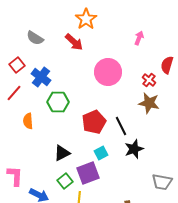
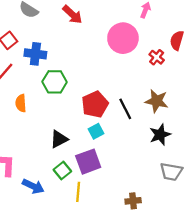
pink circle: (108, 72) -> (123, 38), moved
blue cross: (41, 77) -> (35, 54), turned -30
brown star: (149, 103) -> (157, 101), moved
black star: (134, 149) -> (160, 135), moved
cyan square: (101, 153) -> (96, 131), moved

